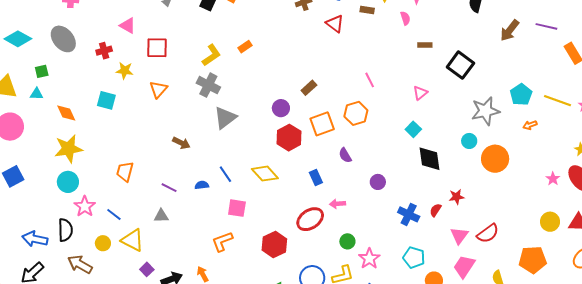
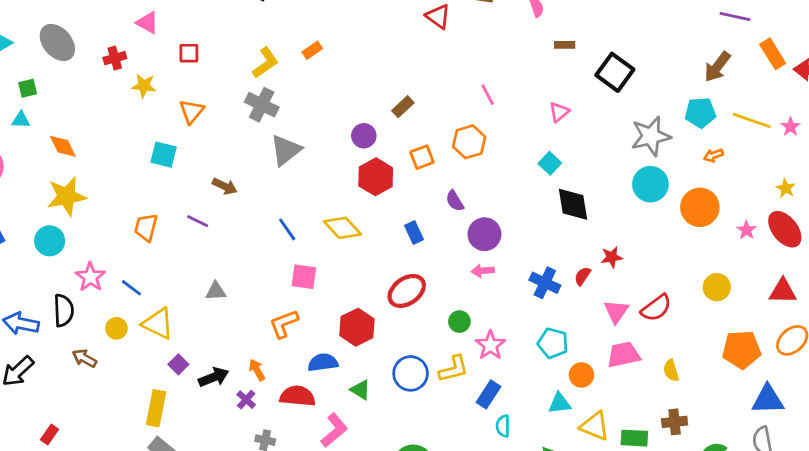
brown arrow: (510, 30) -> (717, 67), moved
red square: (157, 48) -> (189, 53), size x0.7
cyan pentagon: (521, 95) -> (700, 113), turned 30
cyan square: (106, 100) -> (164, 155), moved
orange square: (322, 124) -> (422, 157), size x0.7
cyan circle: (469, 141) -> (650, 184), moved, size x1.6
orange circle: (495, 159) -> (700, 207), moved
cyan circle: (68, 182) -> (50, 241), moved
purple circle: (378, 182) -> (484, 234), moved, size x1.5
blue semicircle: (202, 185) -> (323, 363), moved, size x1.5
purple line: (169, 188) -> (198, 221), moved
pink arrow: (337, 204) -> (483, 271), moved
gray triangle: (161, 216) -> (216, 291), moved
yellow circle: (550, 222) -> (717, 287), moved
orange pentagon: (533, 260) -> (742, 350), moved
brown arrow: (80, 264) -> (84, 358), size x0.7
pink trapezoid: (464, 266) -> (624, 355), turned 45

